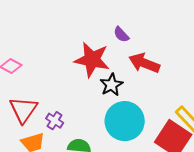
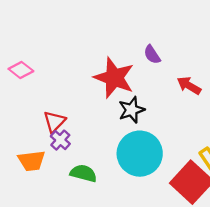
red arrow: (144, 63) -> (189, 85), moved, size x0.7
red triangle: (23, 110) -> (54, 122), moved, size x0.7

